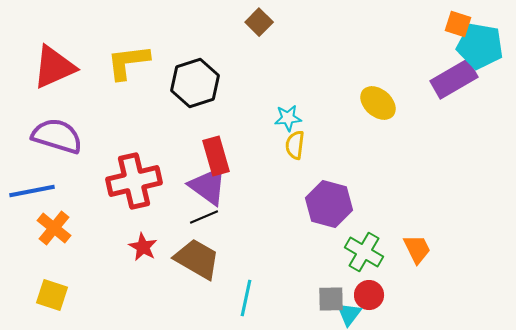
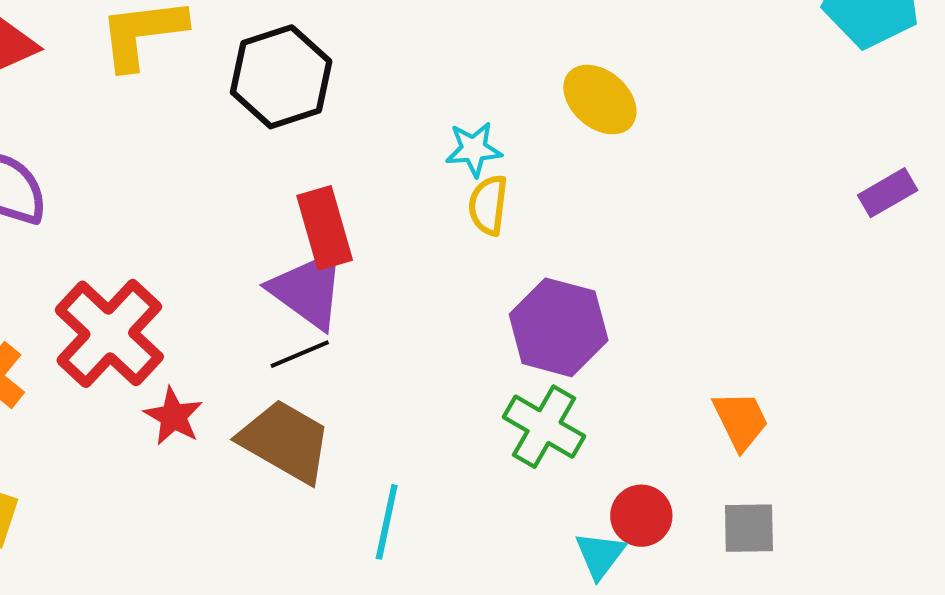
purple rectangle: (454, 79) -> (888, 193), moved, size x0.6
yellow ellipse: (378, 103) -> (600, 100), moved
red cross: (134, 181) -> (109, 333), moved, turned -34
green cross: (364, 252) -> (544, 427), moved
gray square: (331, 299) -> (749, 528), moved

